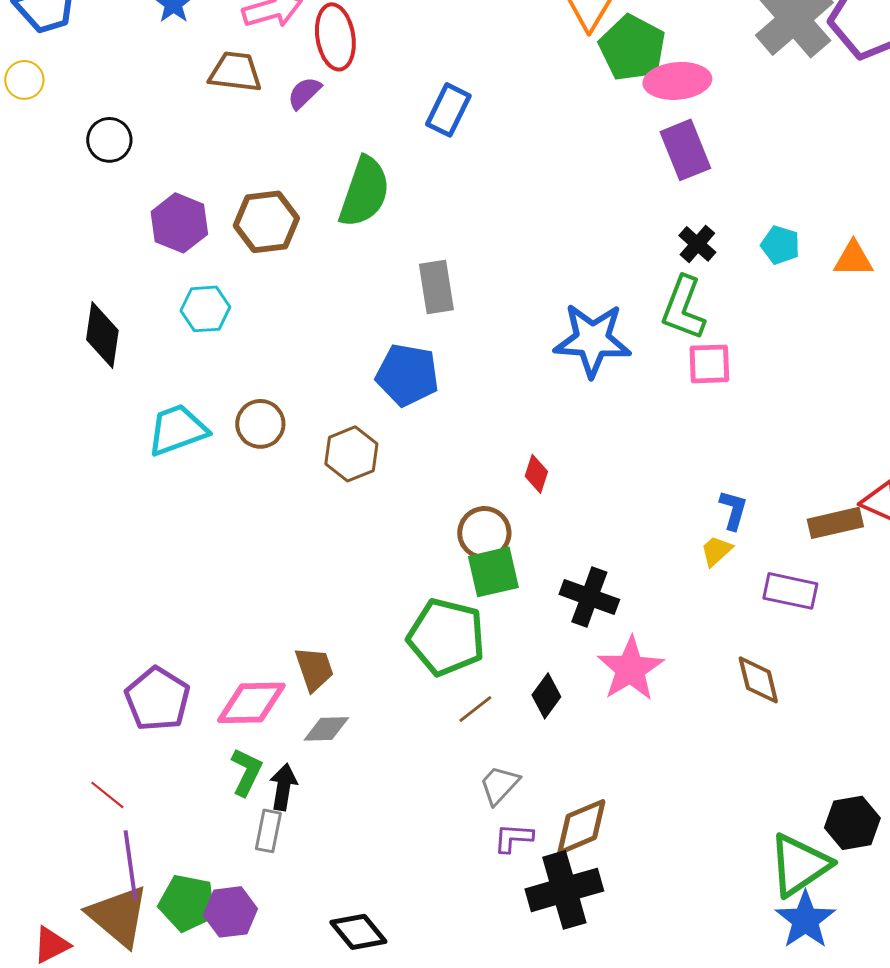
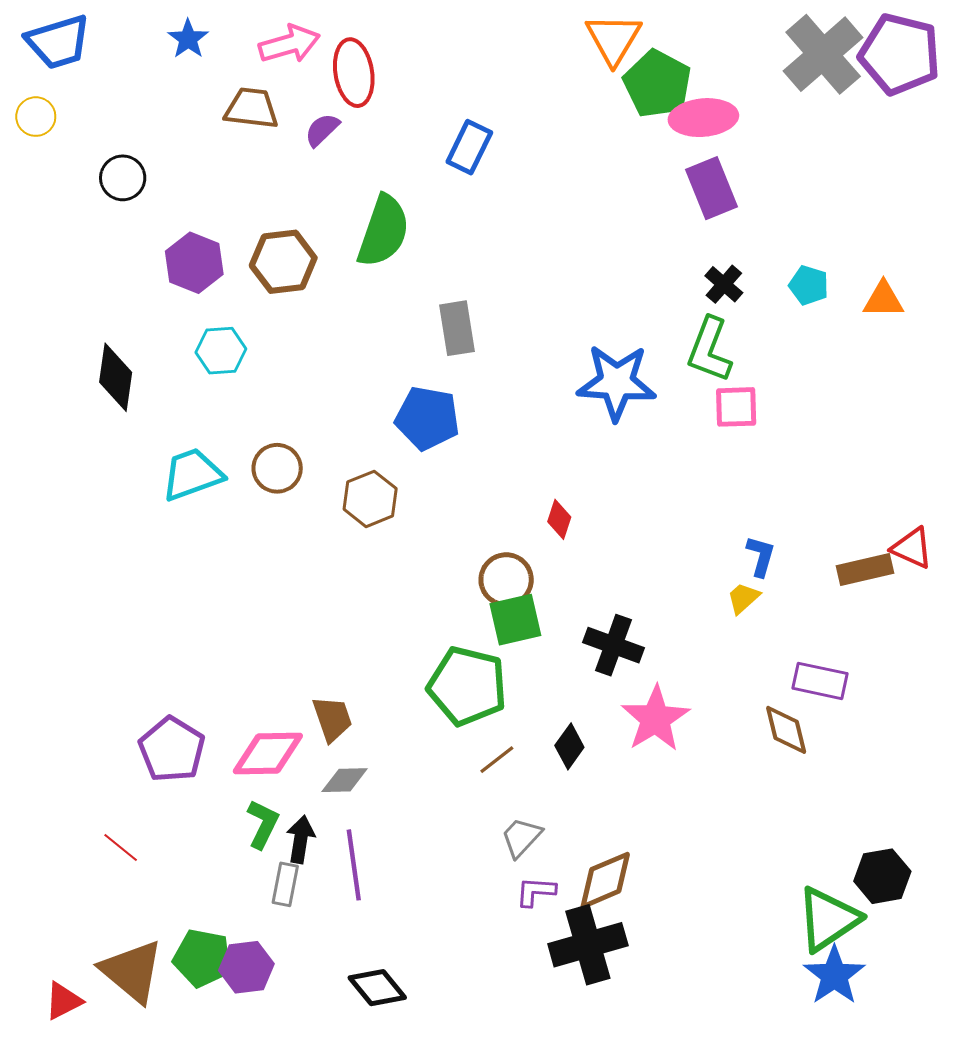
purple rectangle: (790, 591) -> (820, 681), moved
purple line: (130, 865) -> (354, 865), moved

